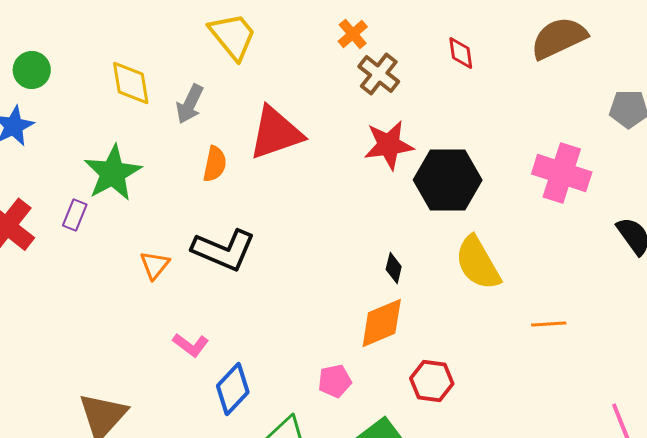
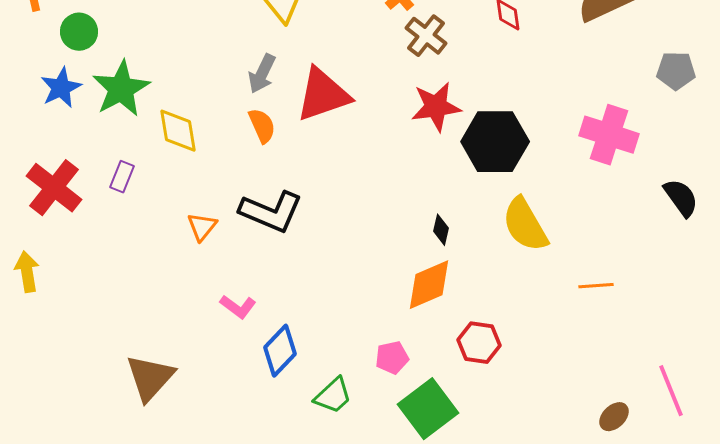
yellow diamond: (131, 83) -> (178, 131), moved
gray arrow: (190, 104) -> (262, 74), moved
orange semicircle: (215, 164) -> (262, 126), turned -36
green star: (113, 173) -> (121, 89), moved
pink pentagon: (335, 381) -> (392, 358), moved

